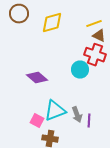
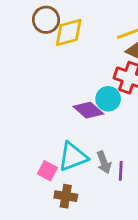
brown circle: (19, 14) -> (46, 20), moved
purple diamond: (37, 78) -> (88, 110), moved

